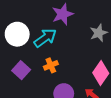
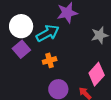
purple square: (21, 70) -> (21, 49), moved

